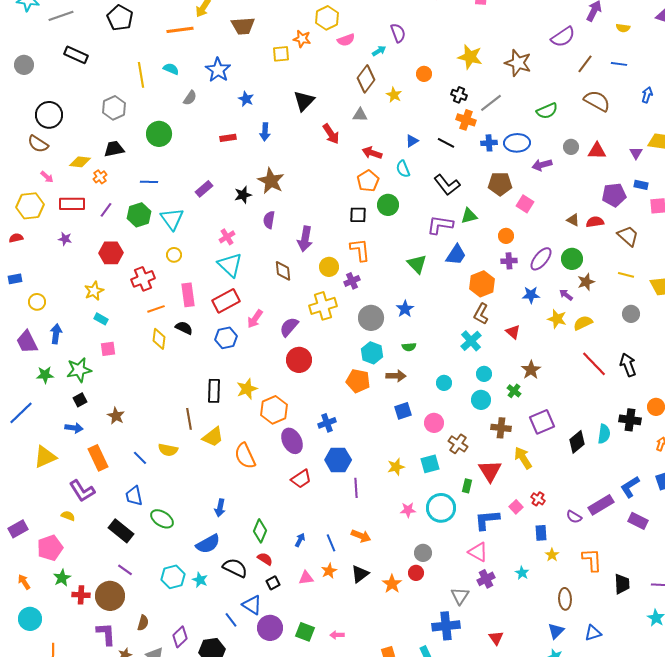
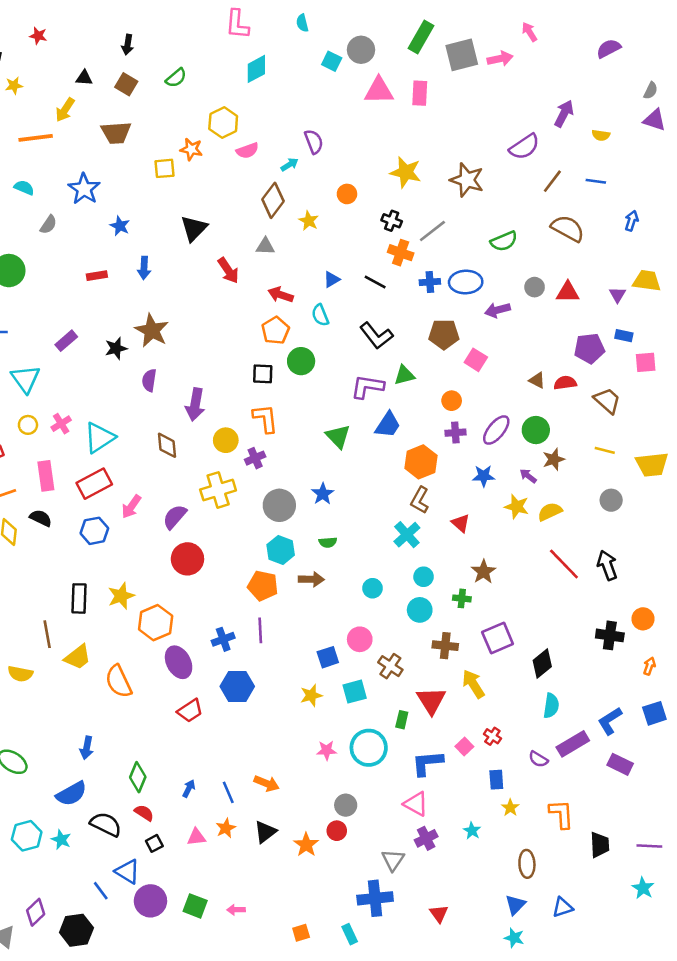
pink cross: (227, 237) -> (61, 424), moved
cyan triangle: (230, 265) -> (99, 438), turned 44
green cross: (514, 391) -> (462, 598), turned -32
blue square: (403, 411) -> (328, 657), moved
cyan semicircle: (604, 434) -> (551, 706), moved
purple line: (356, 488) -> (260, 630), moved

